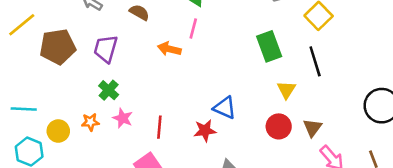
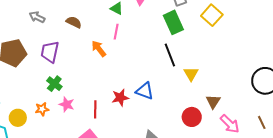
green rectangle: (269, 46) -> (173, 22), moved
orange arrow: (169, 49) -> (99, 49), turned 42
black line: (315, 61) -> (170, 55), moved
red circle: (279, 126) -> (192, 117), moved
red star: (205, 131) -> (120, 98), moved

